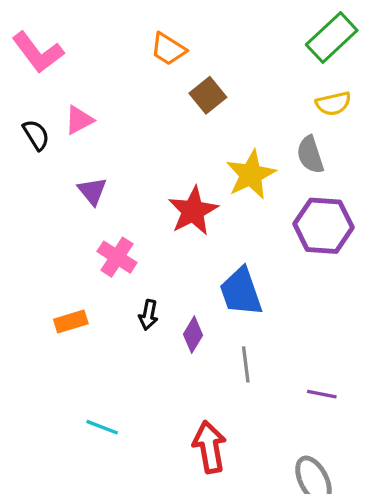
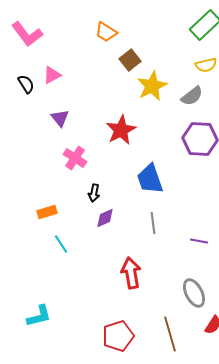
gray semicircle: (310, 155) -> (192, 96), turned -110
yellow star: (251, 175) -> (152, 86), moved
orange rectangle: (71, 322) -> (47, 212), moved
purple diamond: (193, 335) -> (105, 218), moved, turned 35
cyan line: (102, 427) -> (61, 244), moved, turned 36

